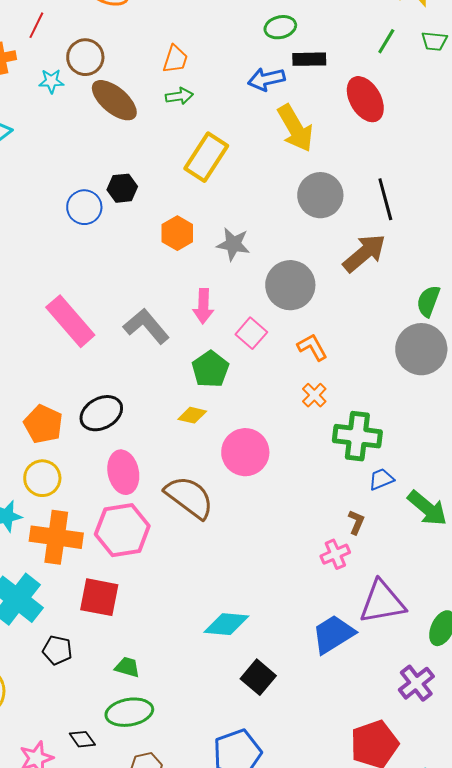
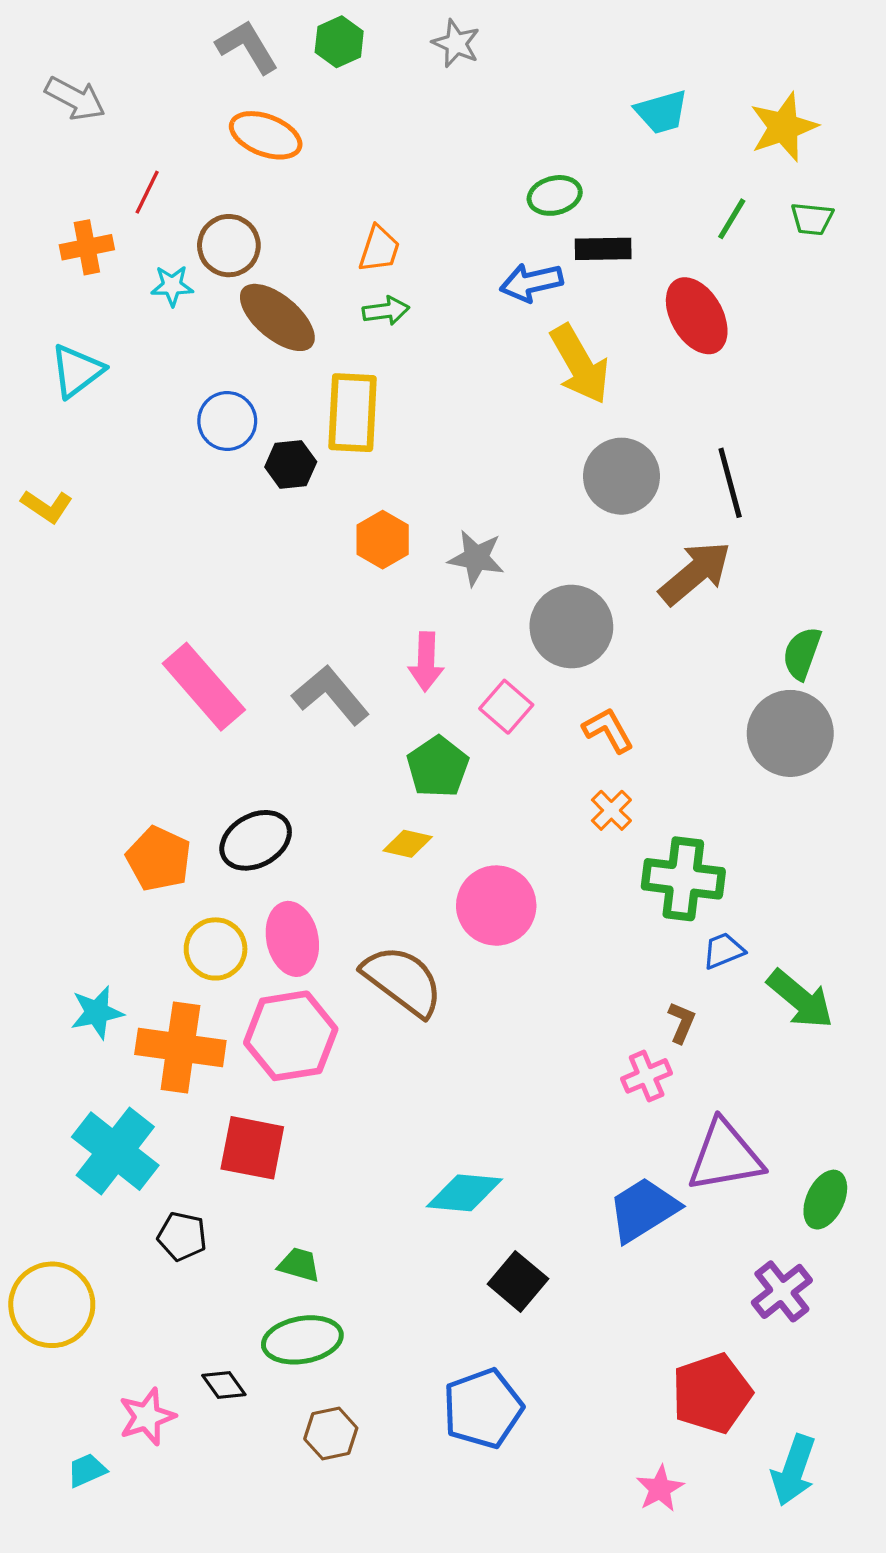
yellow rectangle: (206, 157) -> (353, 413), moved, turned -30
blue circle: (84, 207) -> (227, 421), moved
yellow circle: (42, 478) -> (216, 949), moved

